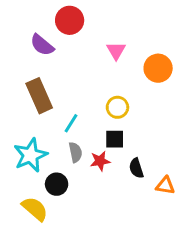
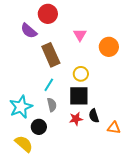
brown rectangle: (39, 96) -> (51, 55), moved
black square: (115, 139) -> (79, 96), size x1.5
red star: (100, 161) -> (76, 119), moved

